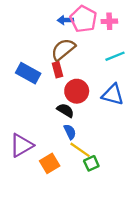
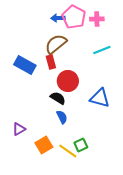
blue triangle: (113, 95) -> (100, 98), moved
purple triangle: (21, 145) -> (19, 129), size x0.6
yellow line: (80, 150) -> (68, 151), moved

